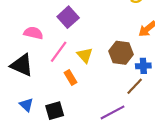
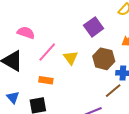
purple square: (68, 17) -> (94, 27), moved
orange rectangle: (70, 77) -> (46, 80), moved, turned -56

